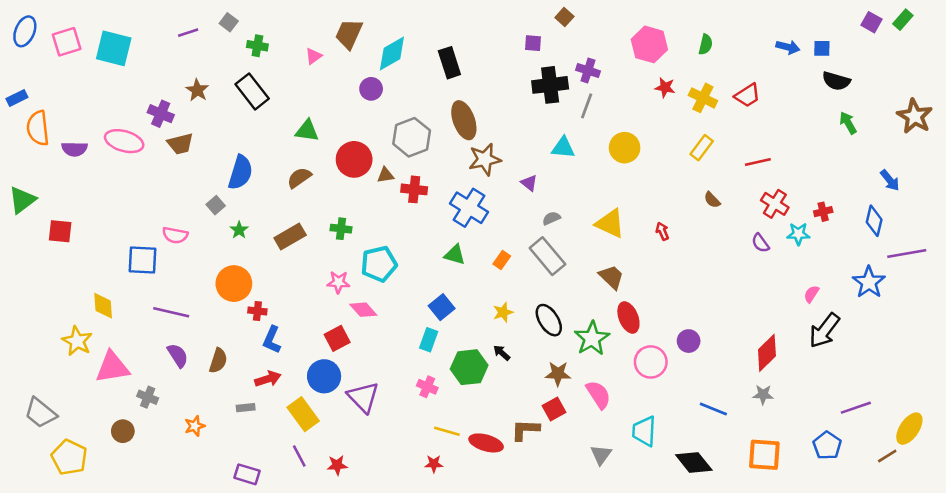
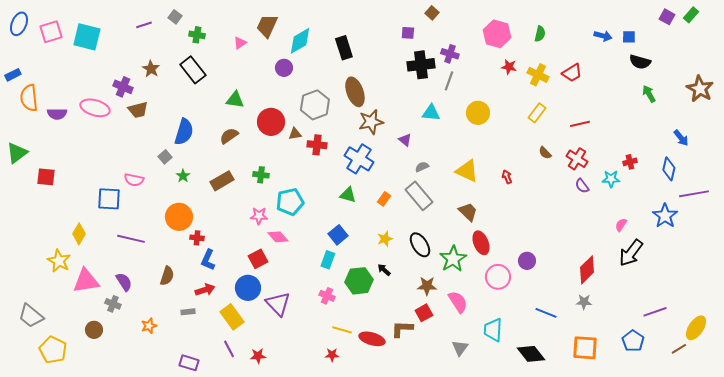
red cross: (775, 204) -> (577, 159), moved
yellow diamond: (103, 306) -> (79, 234), turned 35
purple semicircle: (178, 355) -> (124, 282), moved

